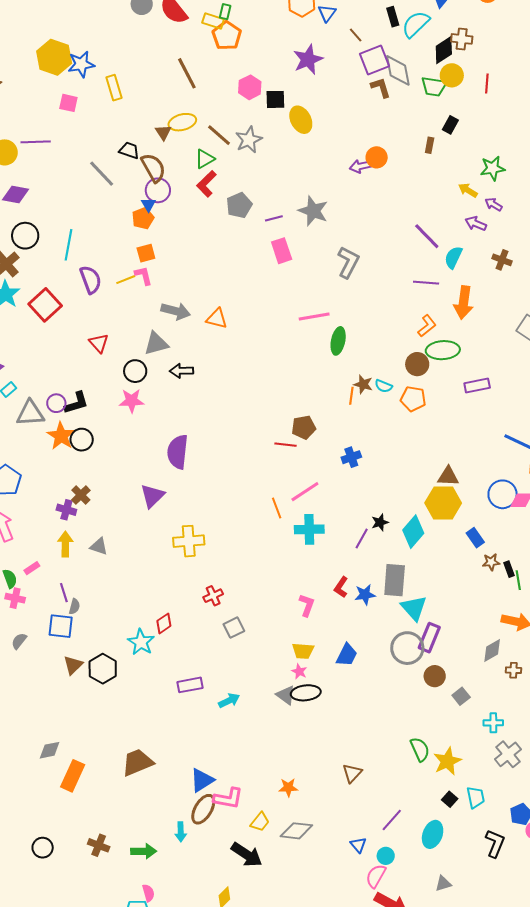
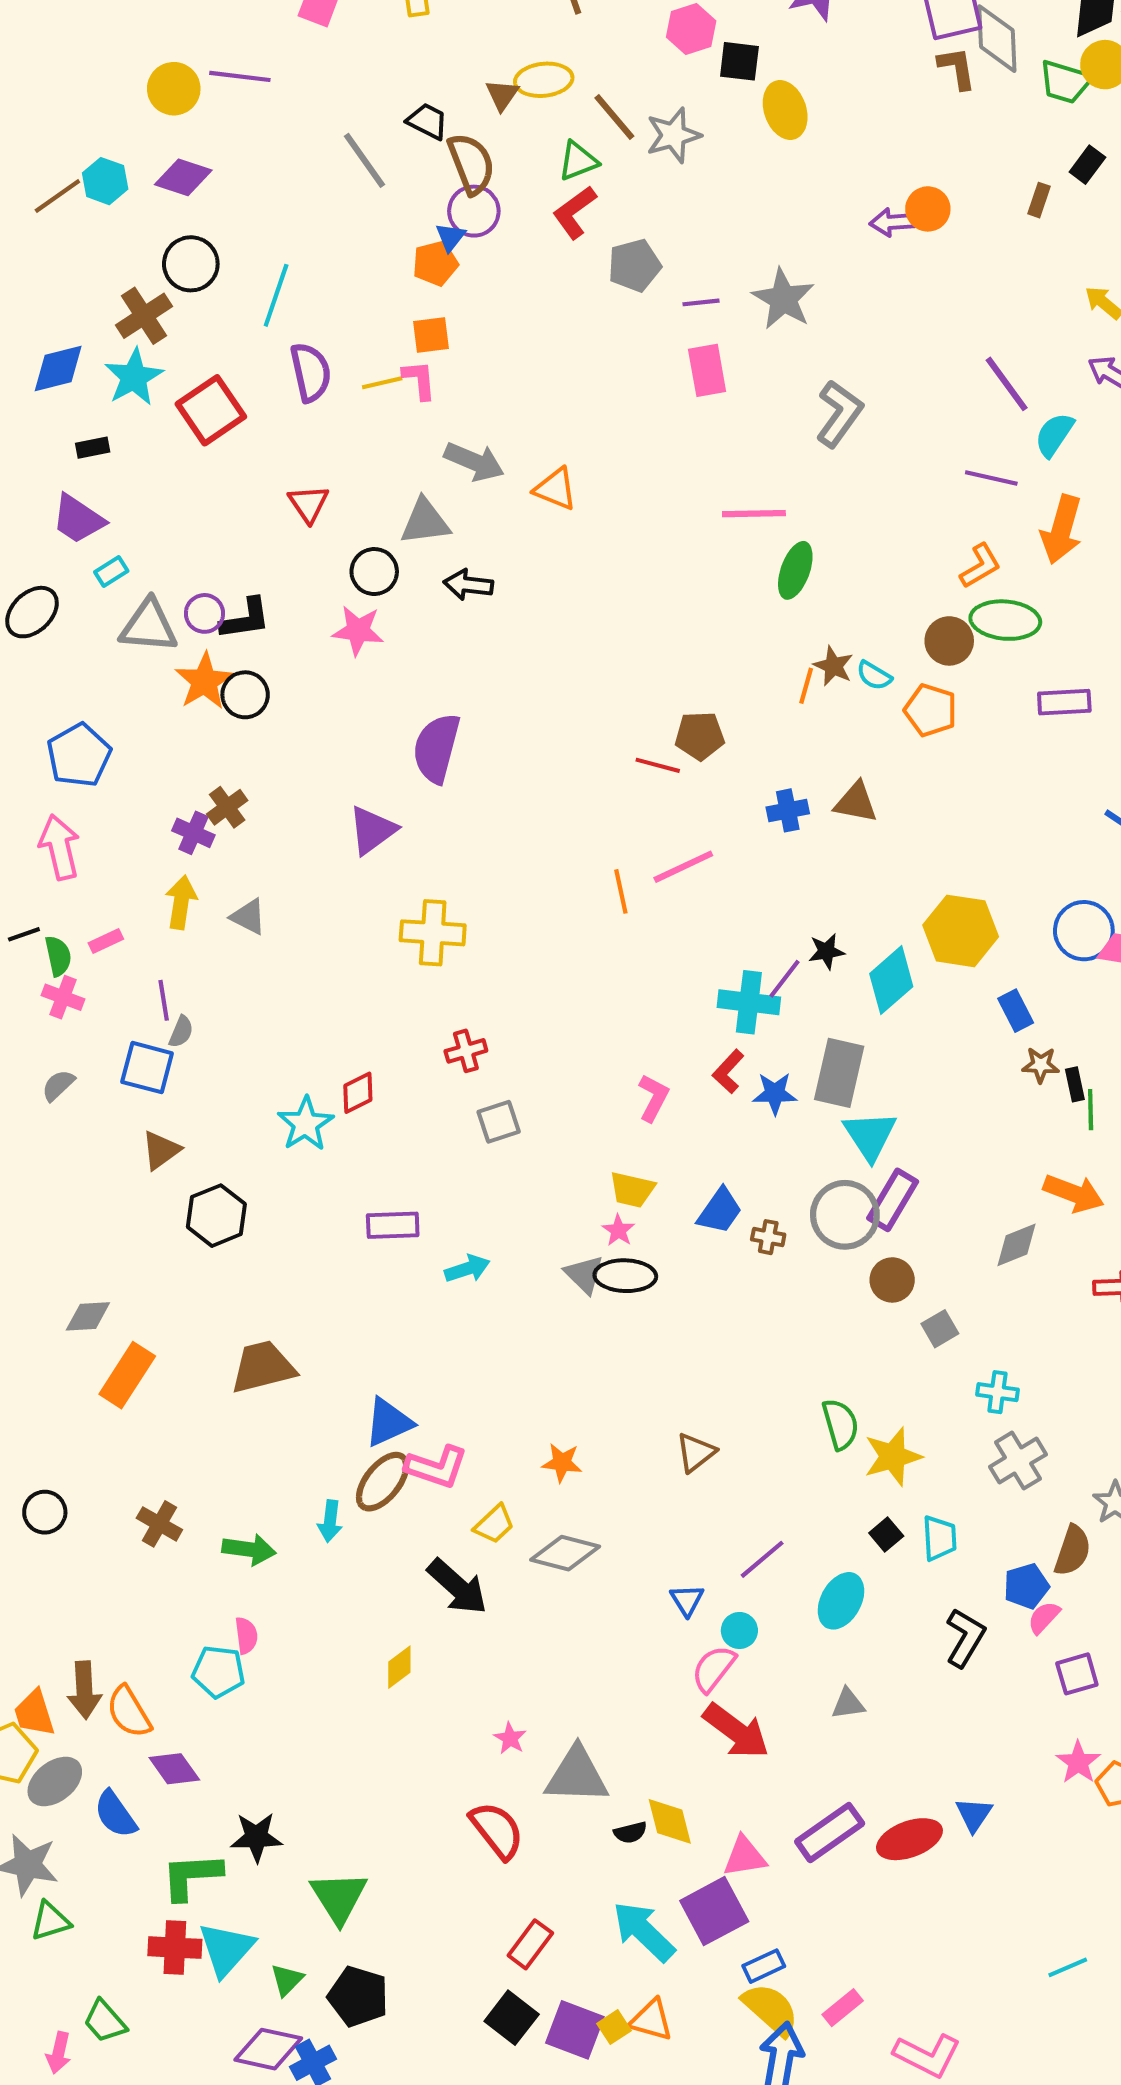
brown triangle: (448, 476) -> (856, 802), moved
cyan cross: (309, 529) -> (749, 1002), moved
black hexagon: (103, 669) -> (216, 1216), moved
brown cross: (513, 670) -> (768, 1237), moved

